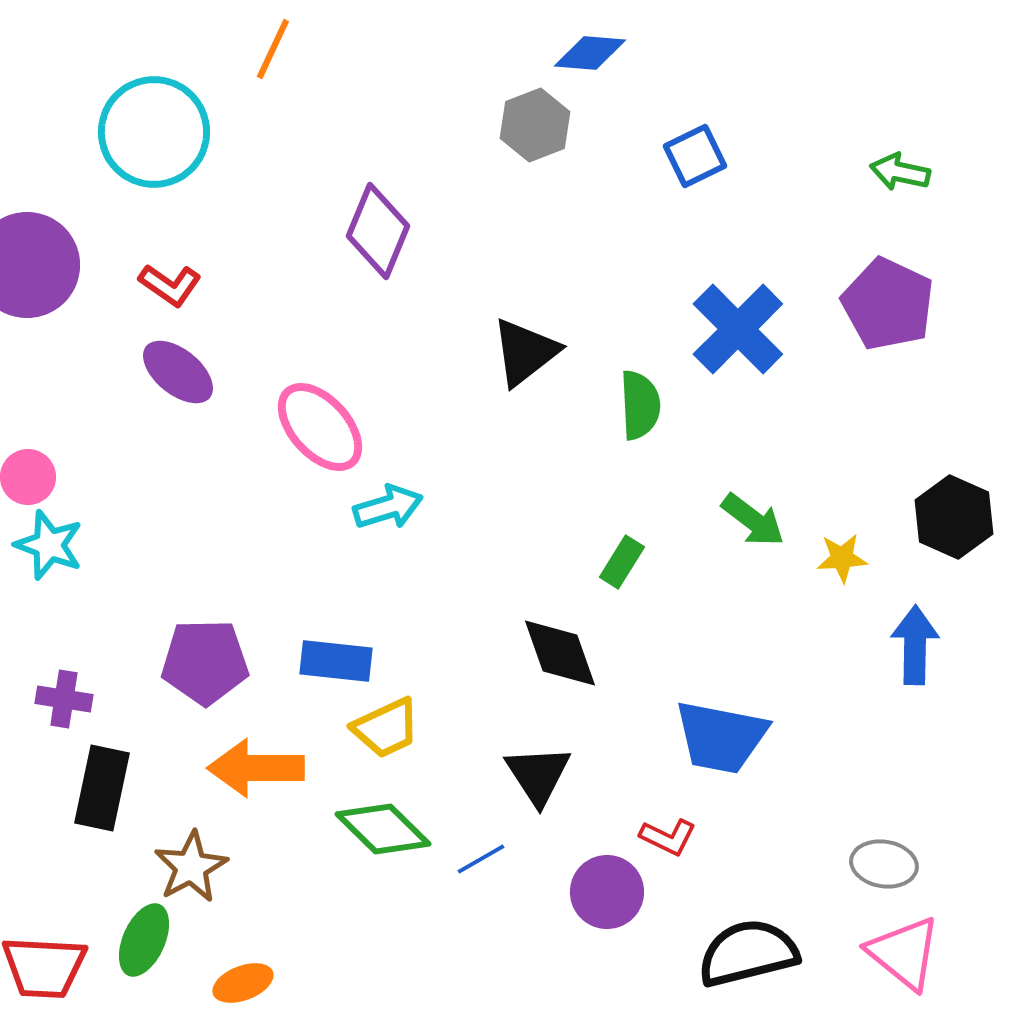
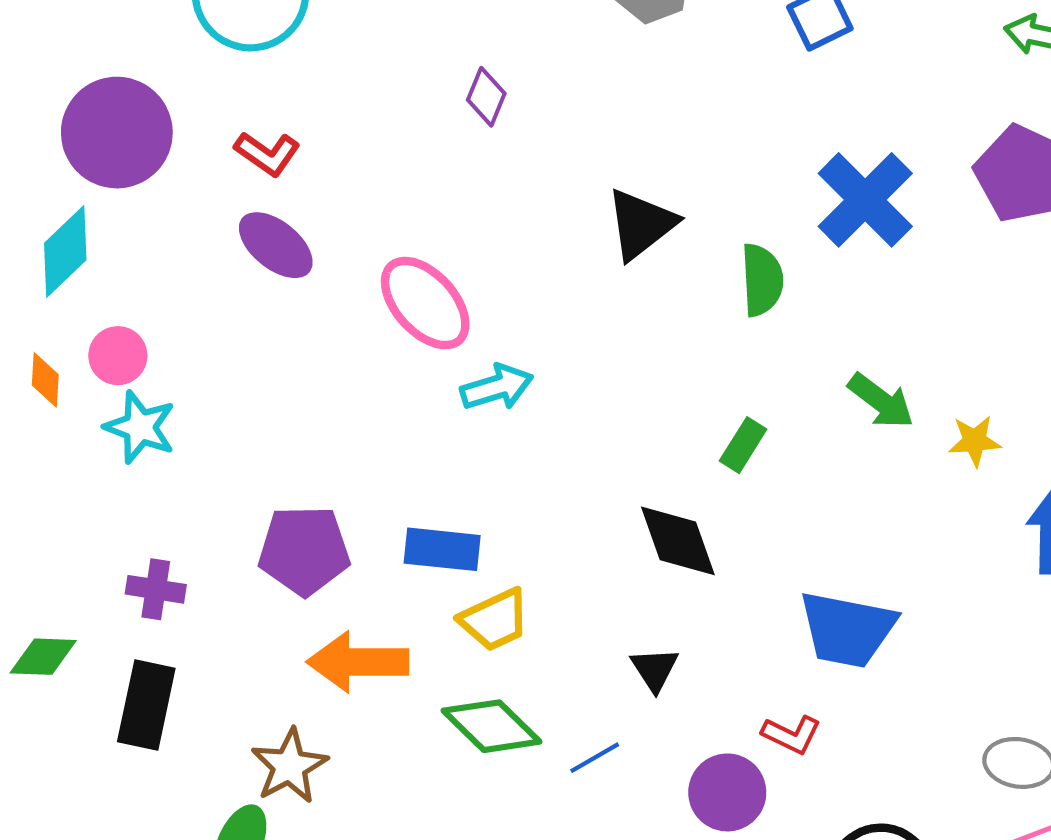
purple diamond: (378, 231) -> (486, 97), size x0.6
black triangle: (538, 775) -> (655, 669), size x0.7
black rectangle: (102, 788) -> (146, 705), moved

